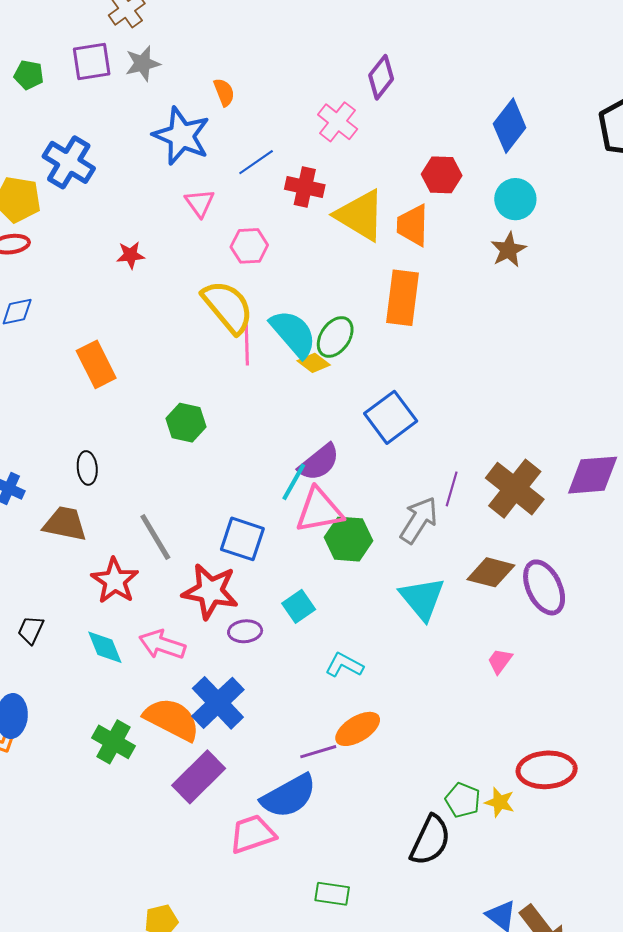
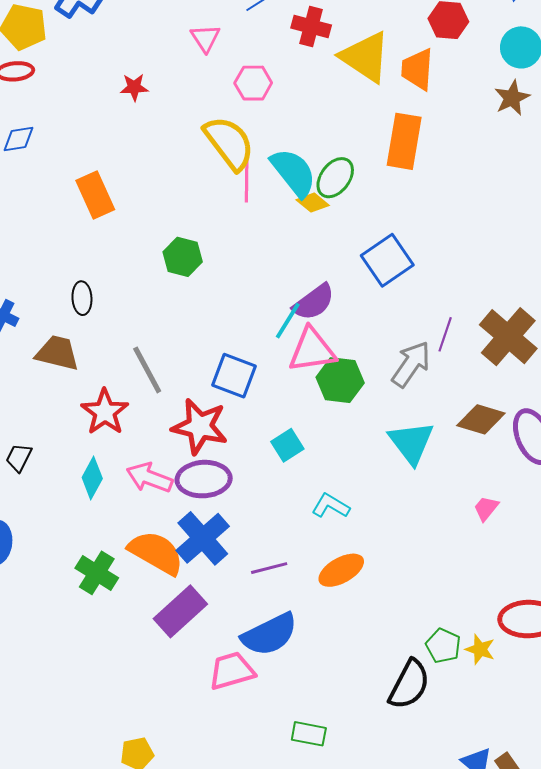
purple ellipse: (245, 631) -> (204, 479), moved, size x1.6
cyan diamond: (105, 647) -> (92, 478), turned 48
purple line: (318, 752) -> (269, 568), moved

